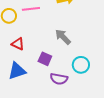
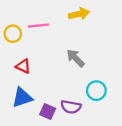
purple square: (45, 59) -> (48, 112), moved

